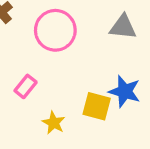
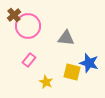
gray triangle: (123, 27) -> (66, 38), moved
pink circle: (55, 30) -> (28, 26), moved

